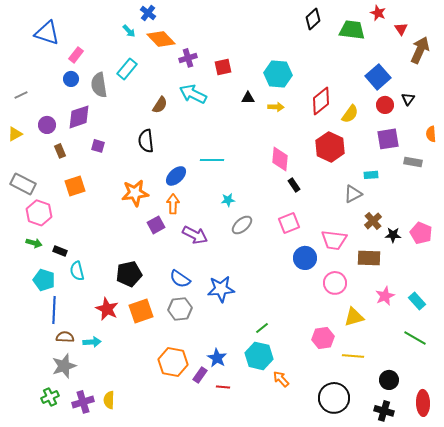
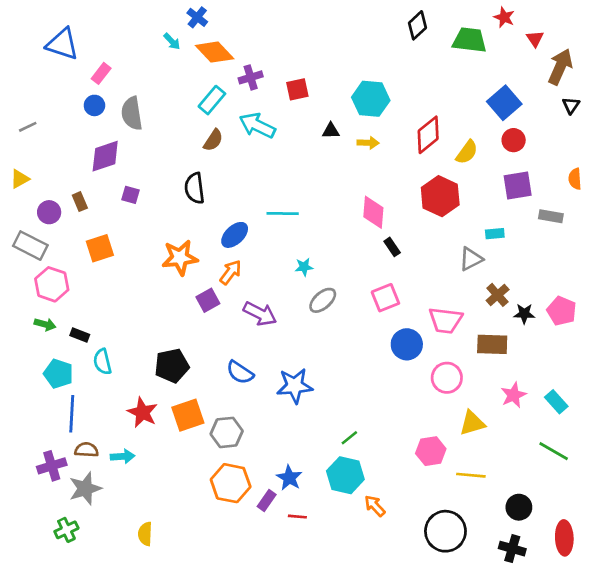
cyan rectangle: (127, 69) -> (212, 100), moved
black triangle: (408, 99) -> (571, 105), moved
purple circle: (47, 125) -> (49, 212), moved
orange arrow: (173, 204) -> (231, 272), turned 36
gray hexagon: (180, 309) -> (227, 432), moved
purple cross: (83, 402) -> (52, 466), moved

